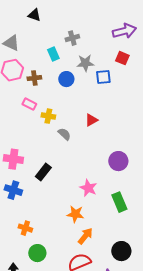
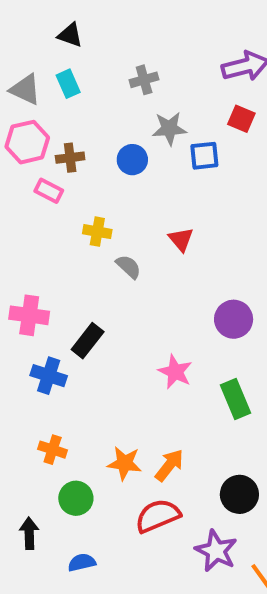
cyan rectangle: (53, 54) -> (68, 84), moved
pink rectangle: (29, 104) -> (49, 191), moved
red triangle: (91, 120) -> (181, 239), turned -40
blue cross: (13, 190) -> (49, 376), moved
orange star: (75, 214) -> (125, 463), moved

